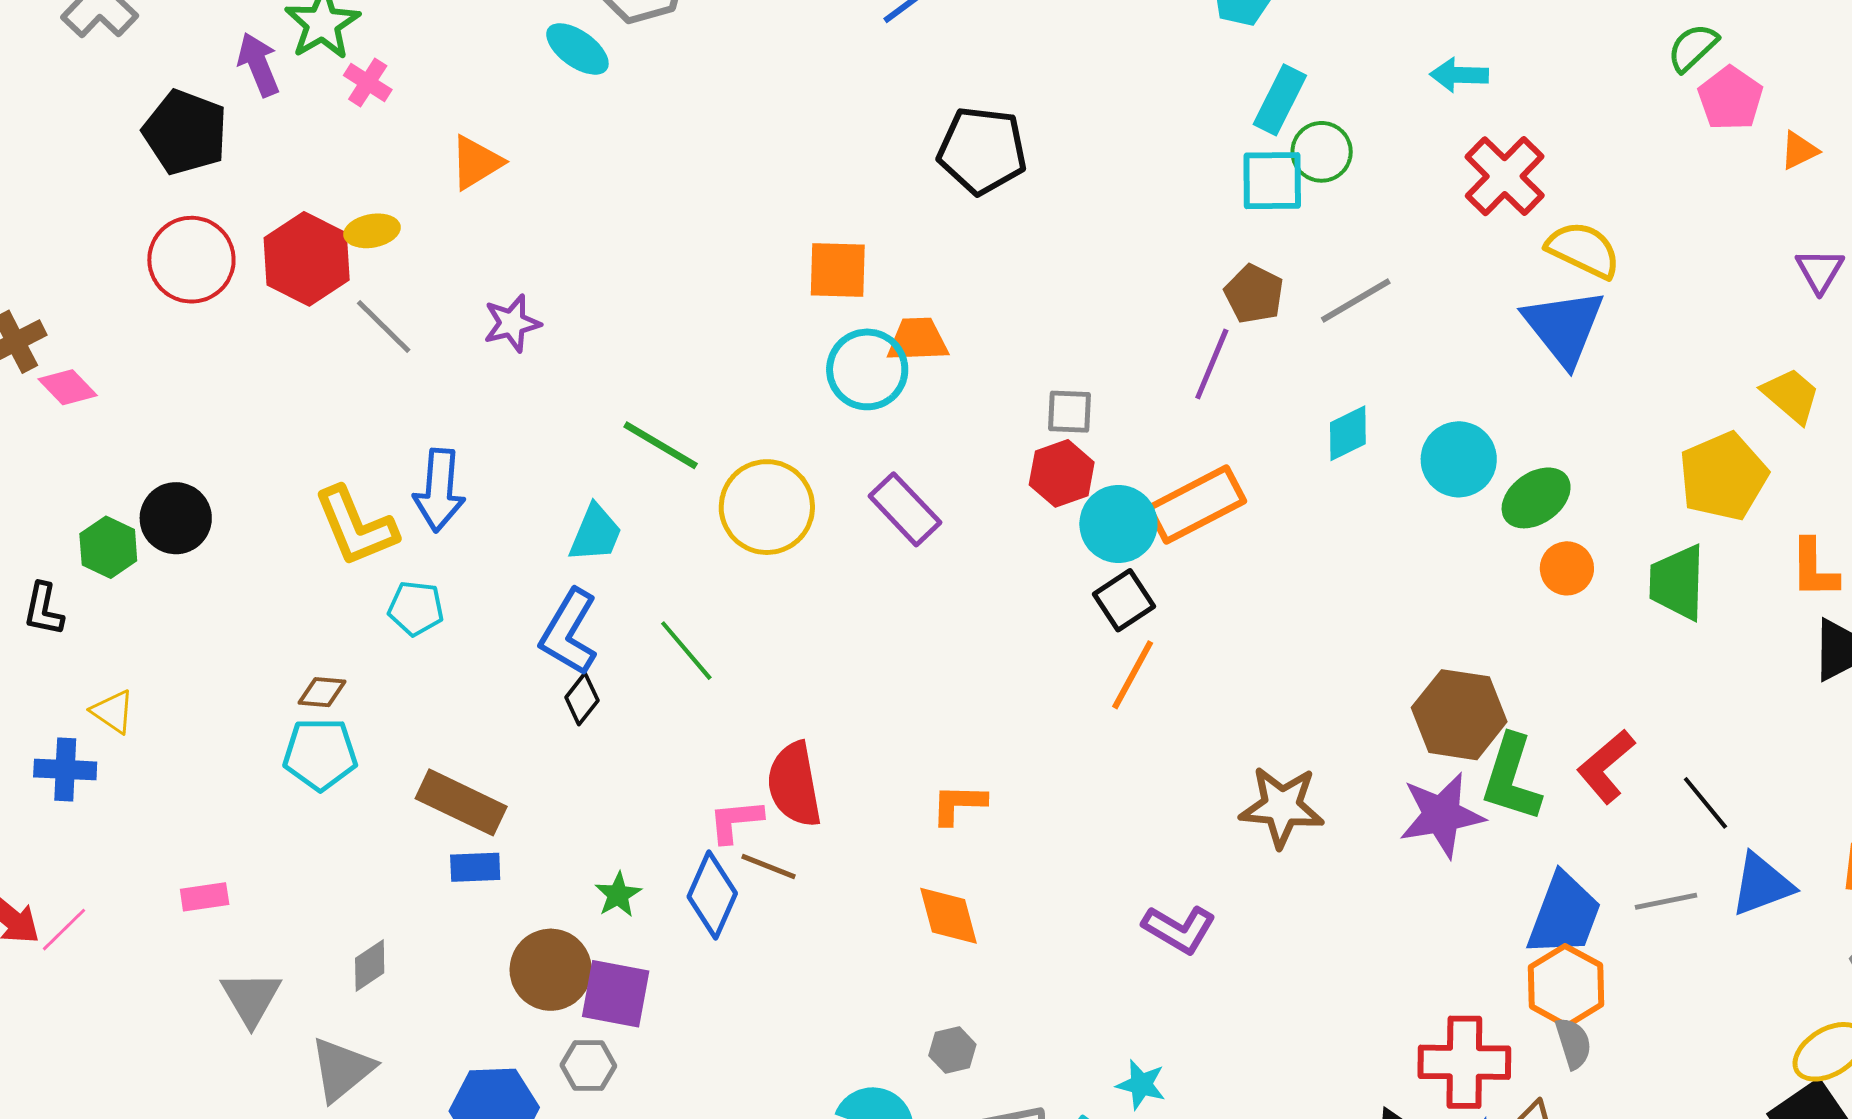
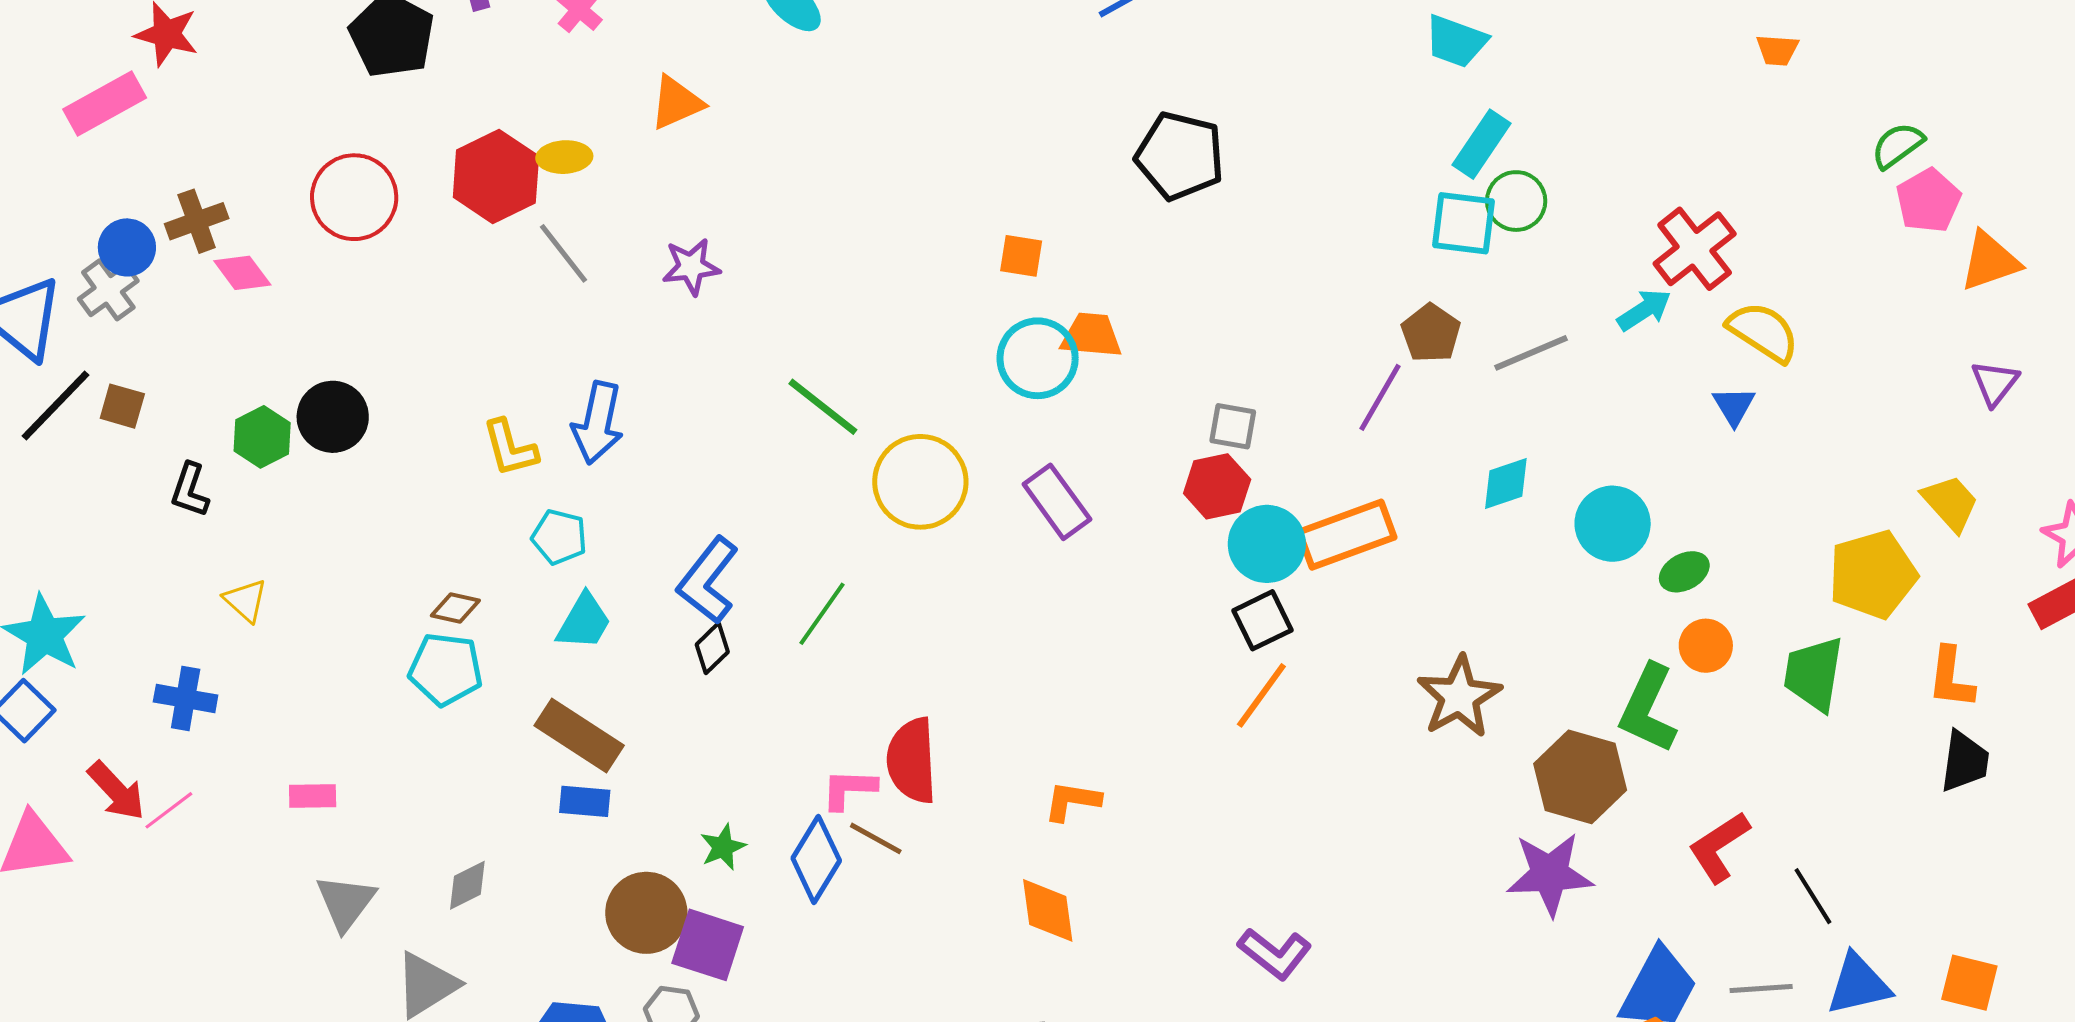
cyan arrow: (1459, 75) -> (1644, 310), moved, turned 138
orange triangle: (1799, 150) -> (1990, 261), size x1.6
red circle: (191, 260) -> (354, 197), moved
orange square: (838, 270) -> (1021, 256), size x0.7
blue triangle: (1564, 327) -> (1734, 406), size x0.5
green ellipse: (1536, 498) -> (1684, 572), size x0.7
yellow L-shape: (356, 526) -> (510, 448), size x0.7
cyan trapezoid: (595, 533) -> (584, 622), moved
green line: (686, 651) -> (822, 614), turned 68
blue cross: (65, 769) -> (186, 699), moved
green L-shape: (1511, 778) -> (1648, 709), moved
brown star: (1282, 807) -> (1459, 697), moved, turned 30

